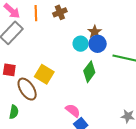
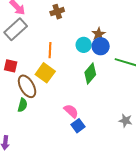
brown cross: (60, 12) -> (57, 12), moved
orange line: (36, 13) -> (50, 50), moved
green semicircle: (14, 112) -> (22, 105), moved

